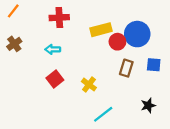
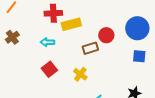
yellow rectangle: (101, 30) -> (71, 24), moved
blue circle: (137, 34) -> (137, 28), moved
brown rectangle: (126, 68) -> (90, 48), moved, turned 56

